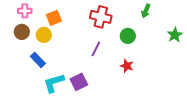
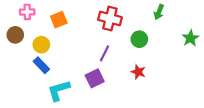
brown circle: (22, 32) -> (15, 35), moved
yellow circle: (44, 35) -> (41, 45), moved
purple square: (79, 82) -> (95, 78), moved

